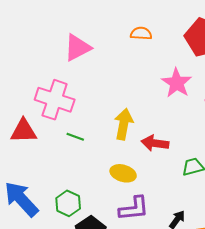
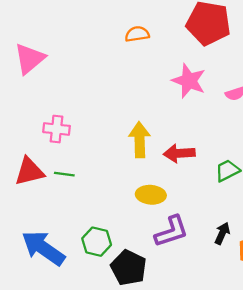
pink triangle: (77, 48) -> (30, 59), moved
pink cross: (55, 100) -> (57, 129), size x0.6
green line: (75, 137) -> (64, 174), moved

